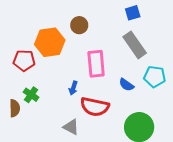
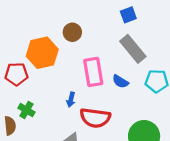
blue semicircle: (126, 85) -> (120, 82), moved

